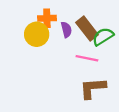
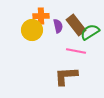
brown L-shape: (93, 88) -> (66, 76), moved

